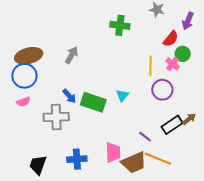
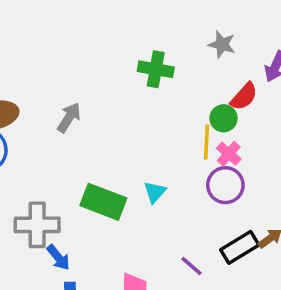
green circle: (183, 54) -> (224, 118), moved
pink cross: (173, 64) -> (229, 154), moved
blue arrow: (69, 96) -> (58, 257), moved

